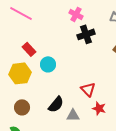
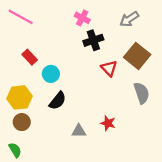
yellow hexagon: (20, 73) -> (20, 97), moved
red triangle: (88, 89) -> (109, 68), moved
black semicircle: (56, 104) -> (58, 101), moved

